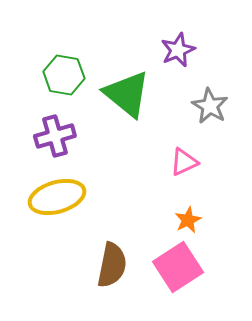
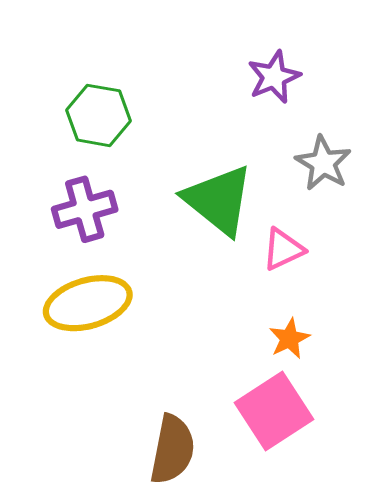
green triangle: (127, 94) -> (219, 200), moved
brown semicircle: (112, 265) -> (172, 449), moved

